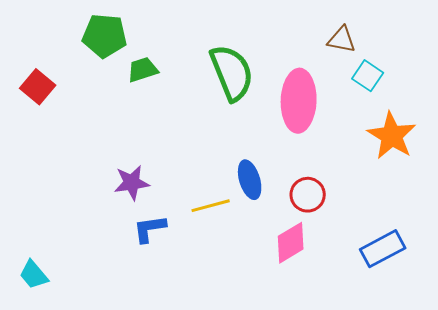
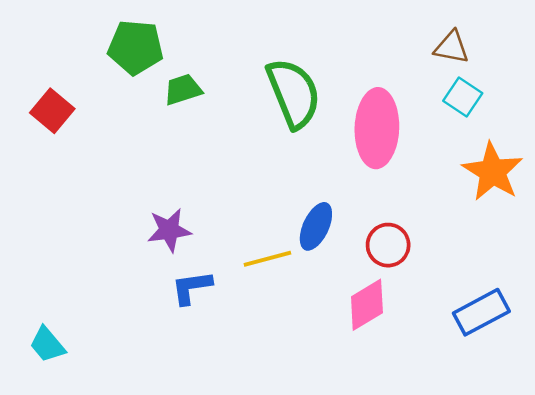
brown triangle: (342, 40) -> (452, 47), moved
blue ellipse: (250, 180) -> (316, 226), turned 42

